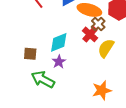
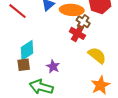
cyan diamond: (59, 42) -> (27, 50), moved
yellow semicircle: (106, 48) -> (97, 55), moved, turned 108

